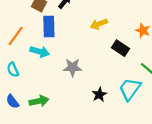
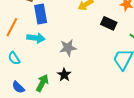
black star: (99, 95) -> (64, 75), moved
green arrow: (39, 101) -> (42, 83), turned -42

